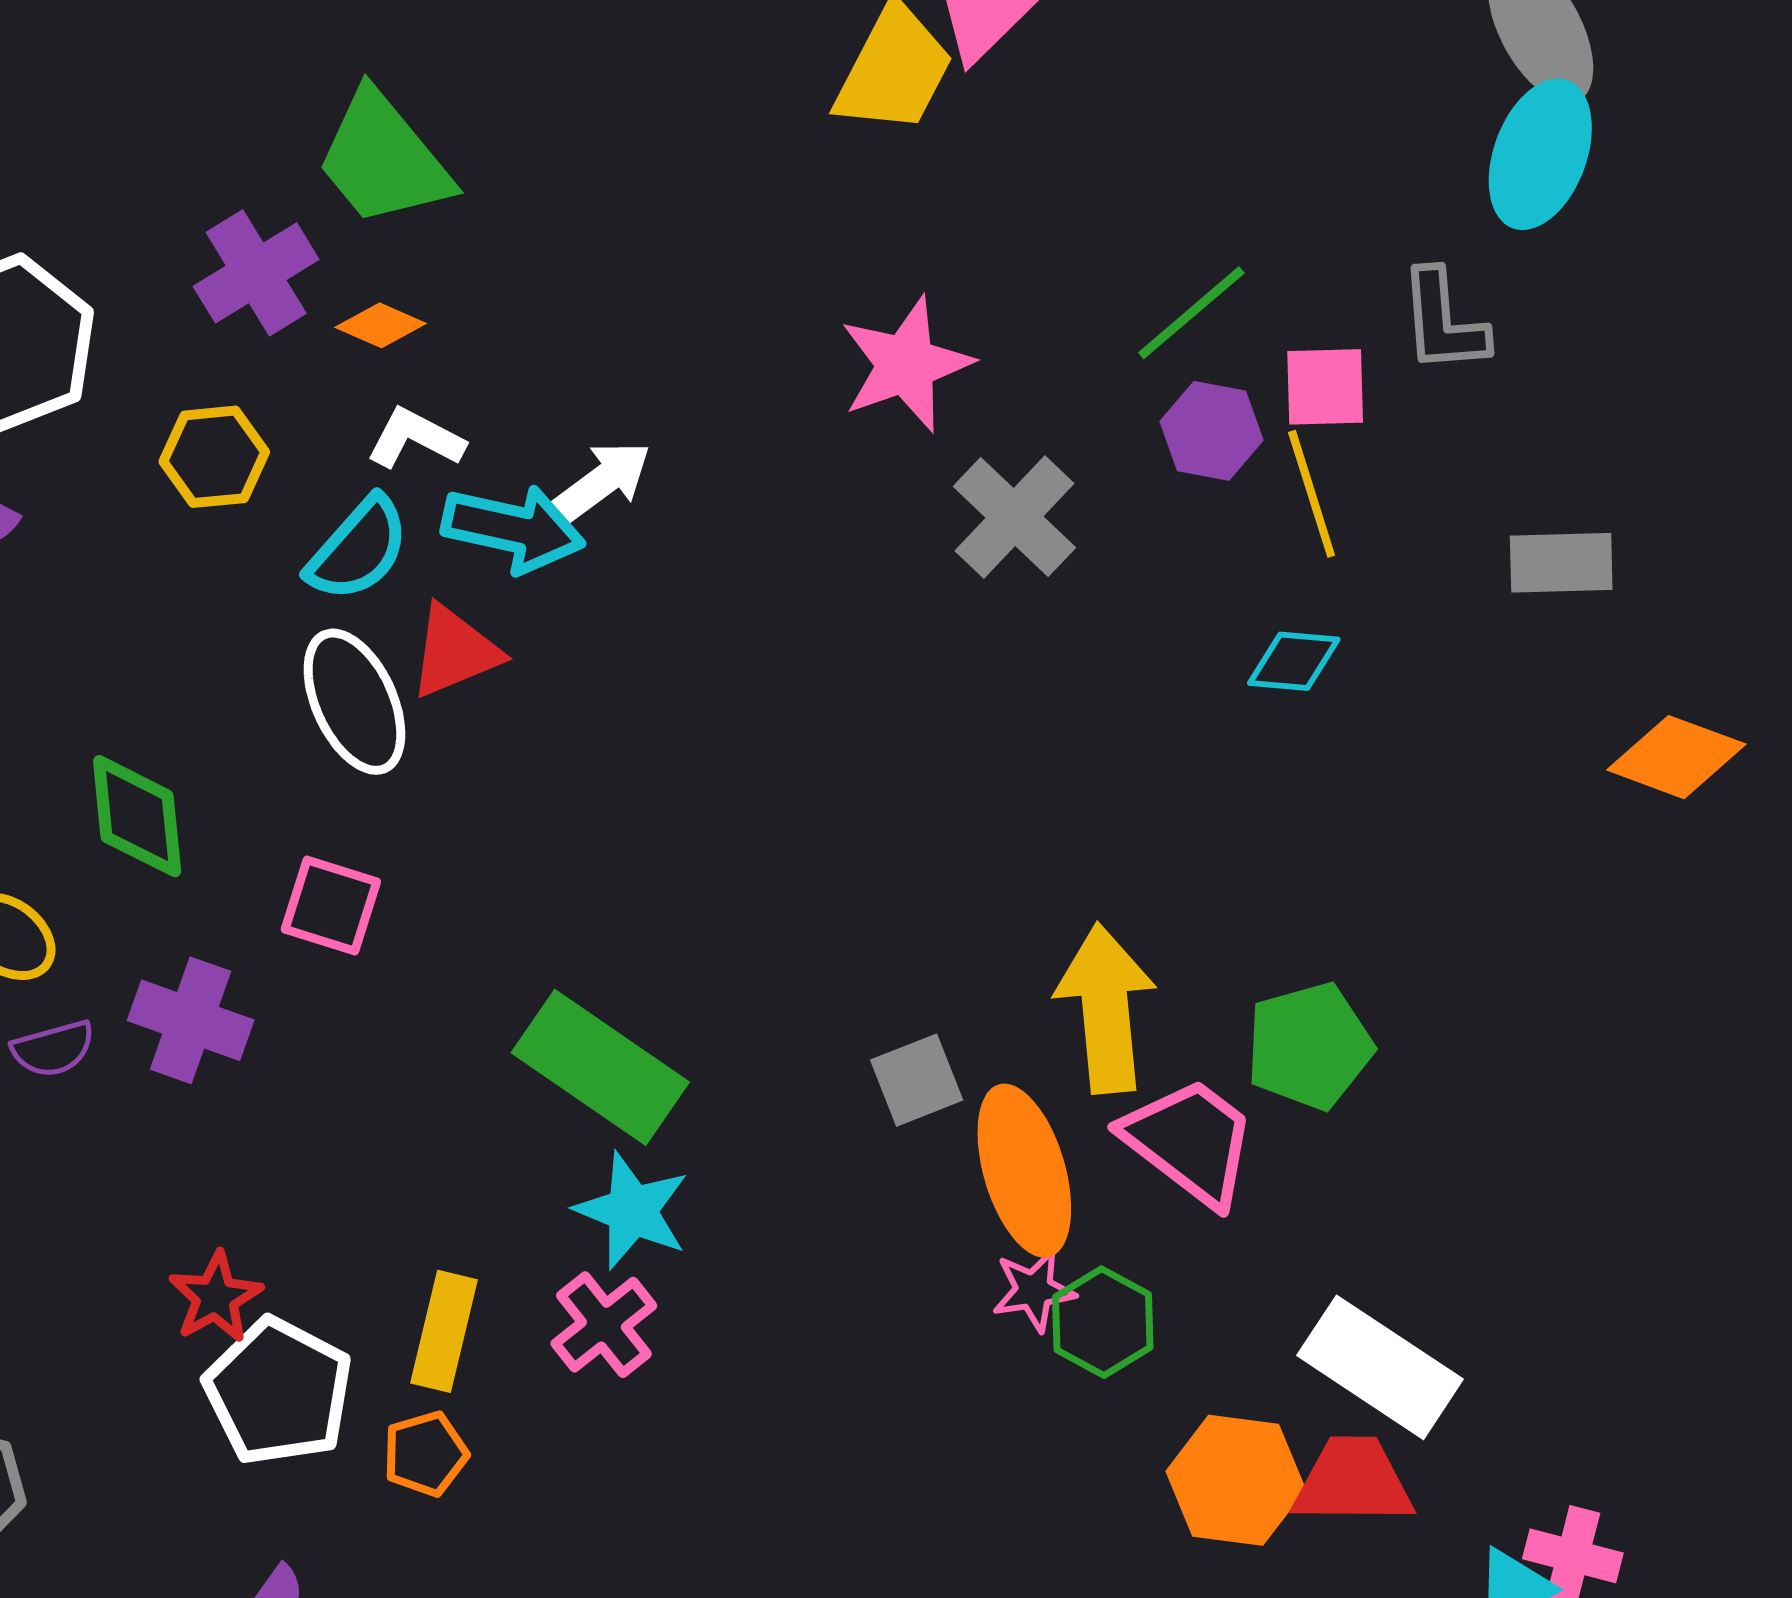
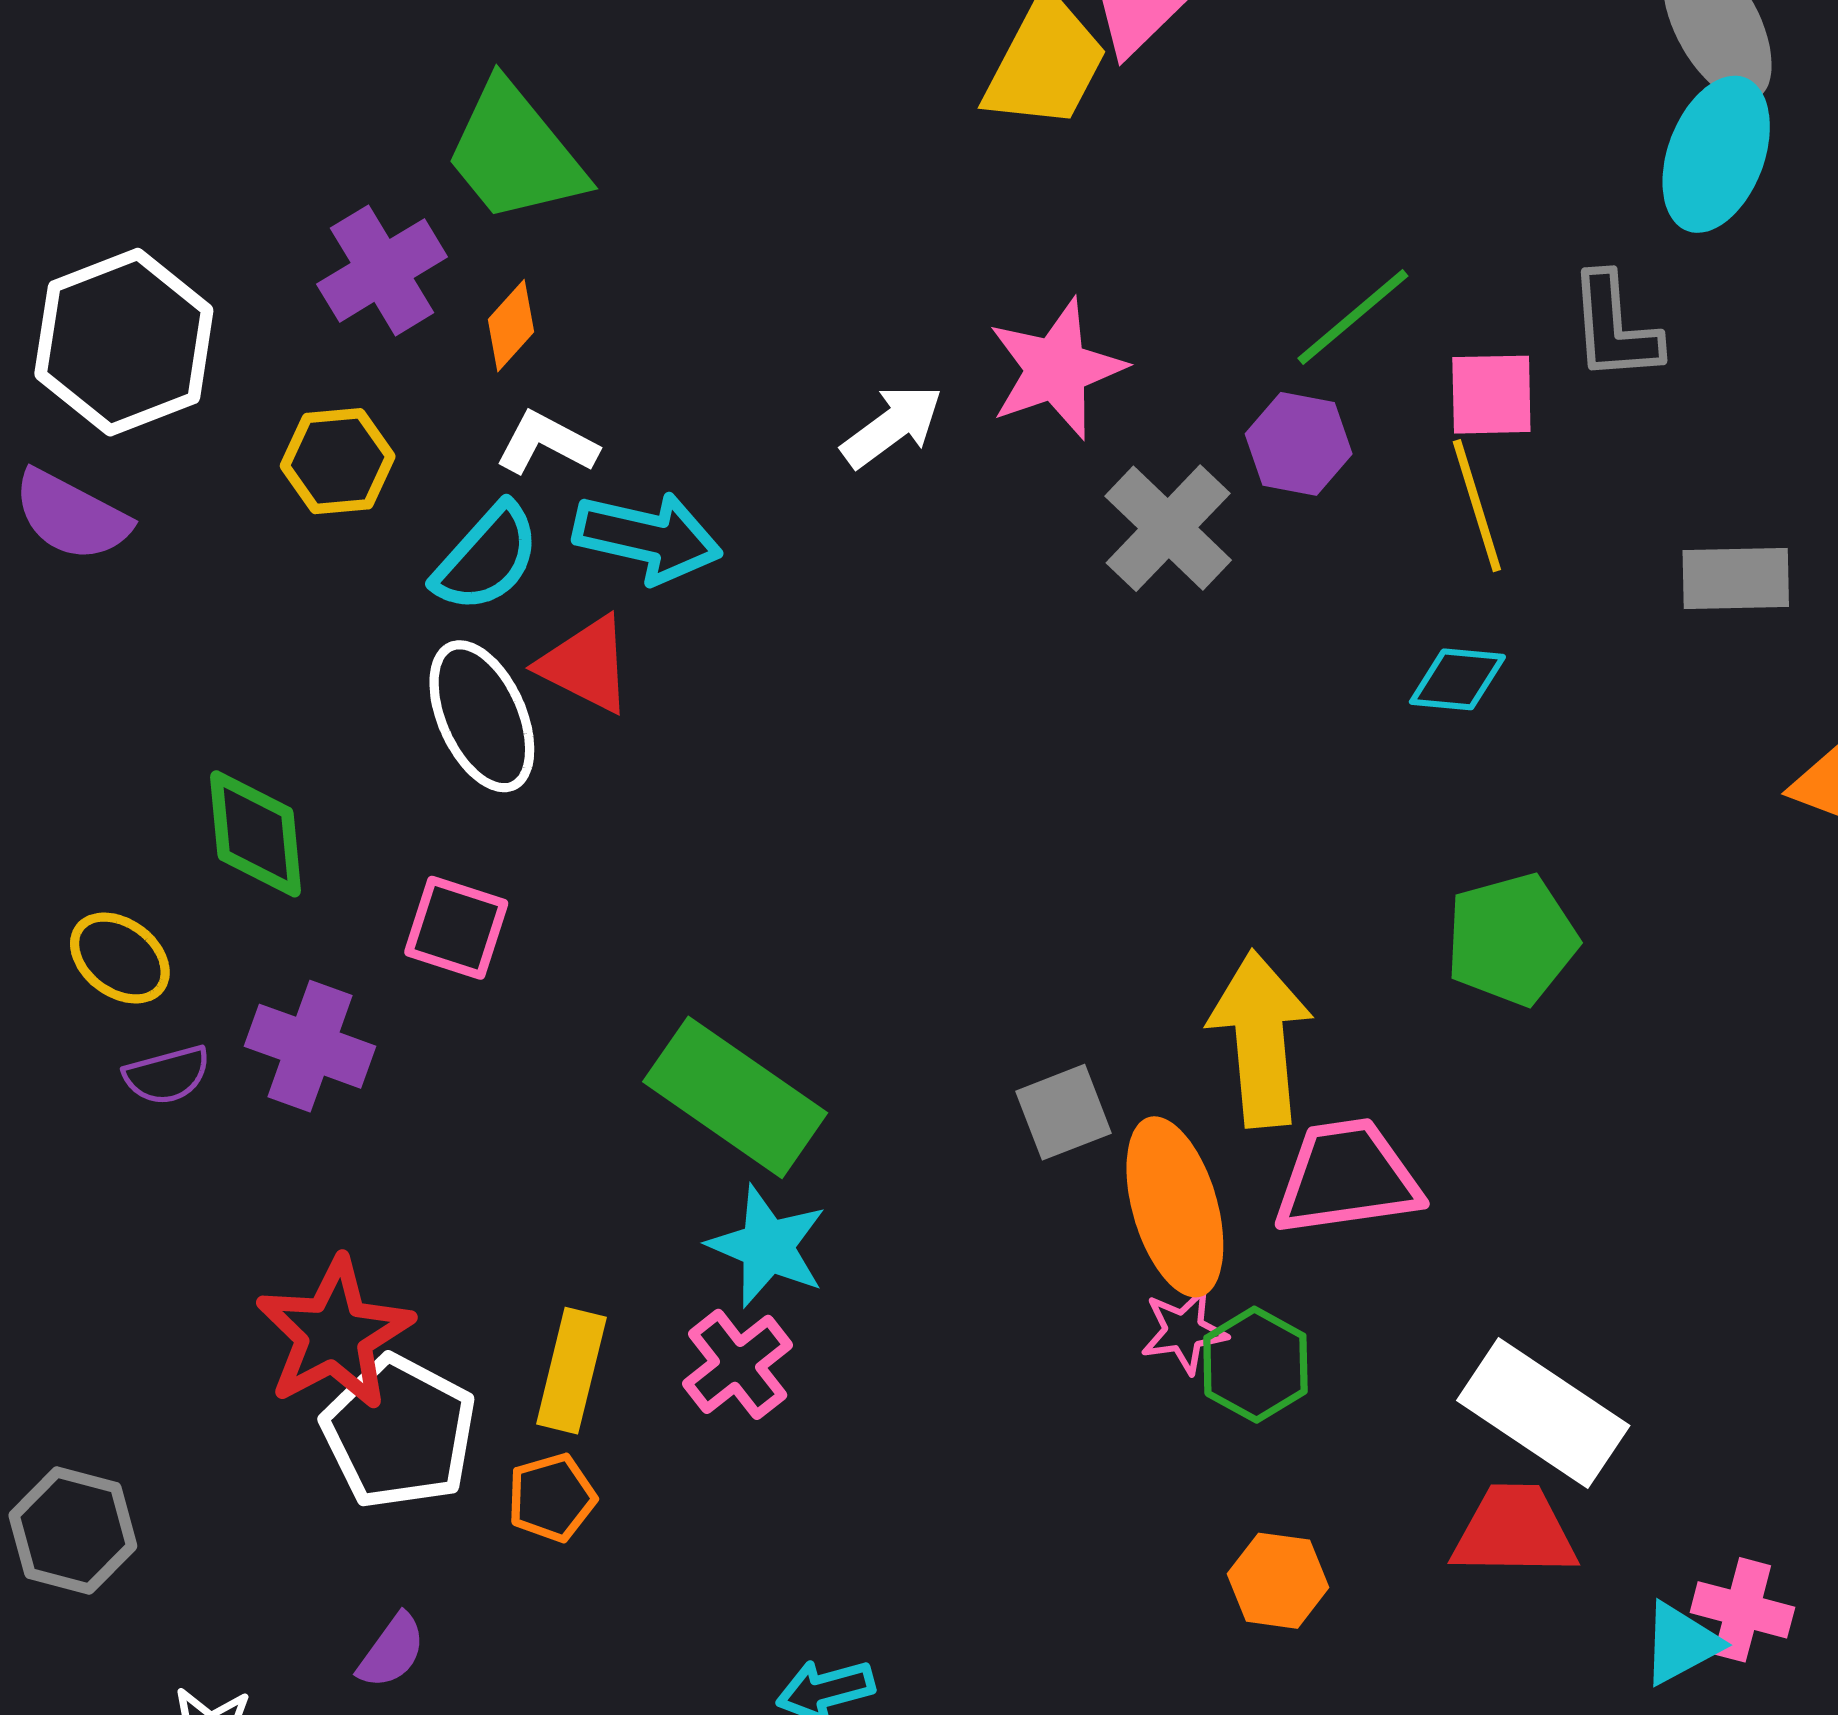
orange diamond: (381, 325) -> (511, 326), turned -72
purple hexagon: (1212, 431) -> (1299, 444), moved
white arrow: (602, 481) -> (892, 426), moved
red triangle: (455, 651) -> (586, 665), turned 49
green pentagon: (1309, 1046) -> (1511, 939), moved
pink trapezoid: (1190, 1141) -> (1347, 1177), turned -46
red star: (216, 1297) -> (334, 1334), size x1.6
orange hexagon: (1236, 1480) -> (1278, 1581), moved, size x0.7

